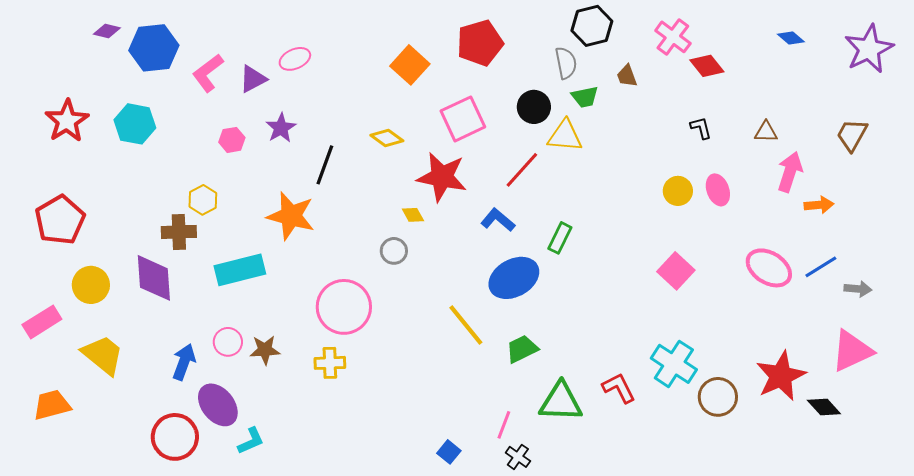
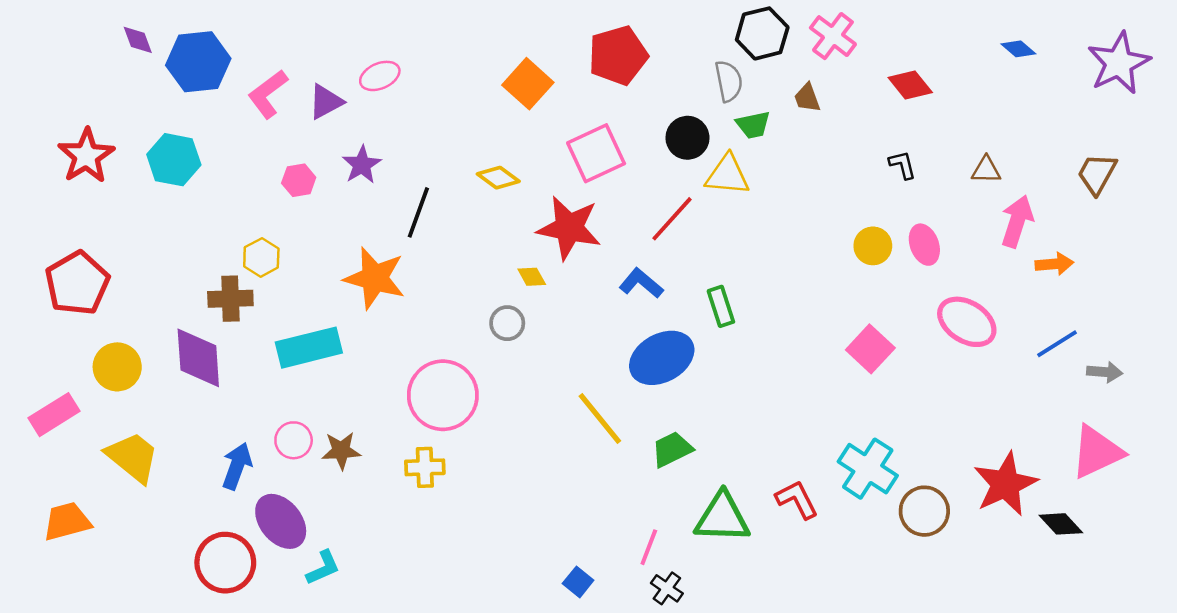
purple diamond: (107, 31) -> (138, 40), turned 56
pink cross: (673, 37) -> (833, 36), moved
green rectangle: (560, 238) -> (721, 306), turned -44
pink ellipse: (769, 268) -> (967, 322), moved

